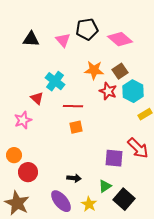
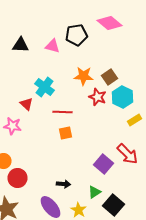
pink diamond: (120, 39) -> (110, 23), moved
pink triangle: (63, 40) -> (52, 46), turned -35
pink star: (23, 120) -> (12, 126), turned 30
purple square: (114, 158) -> (104, 164), turned 36

